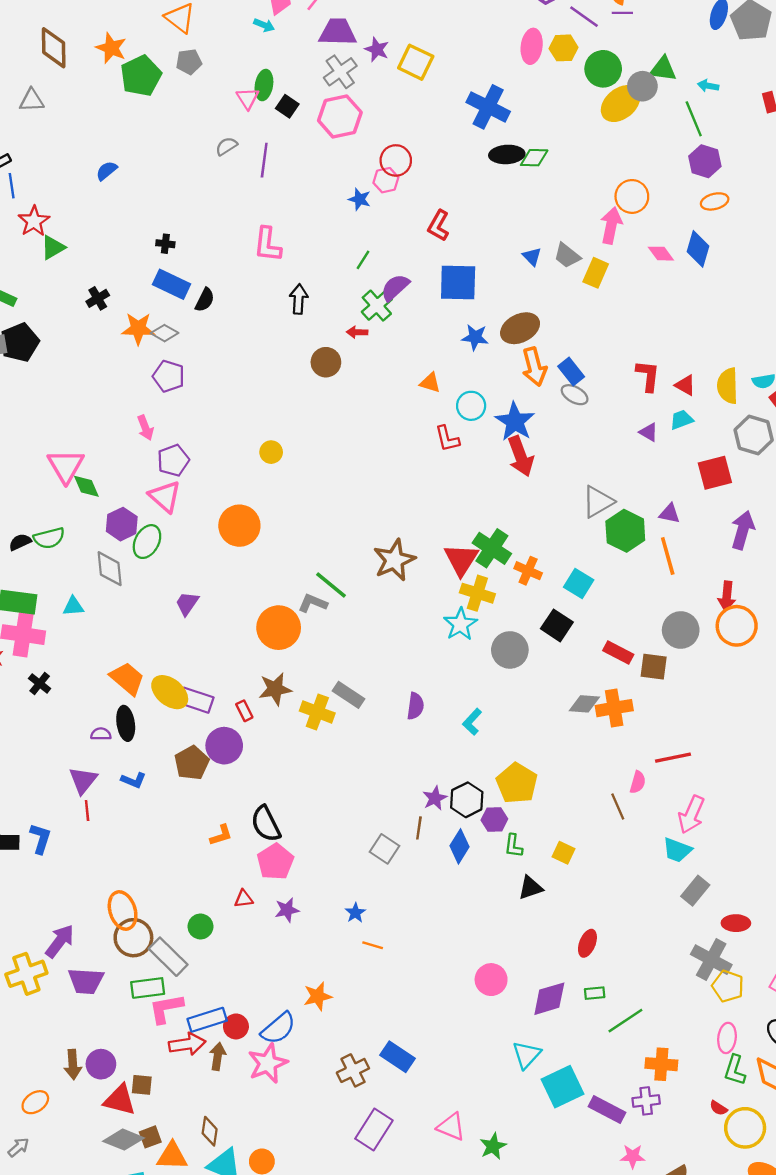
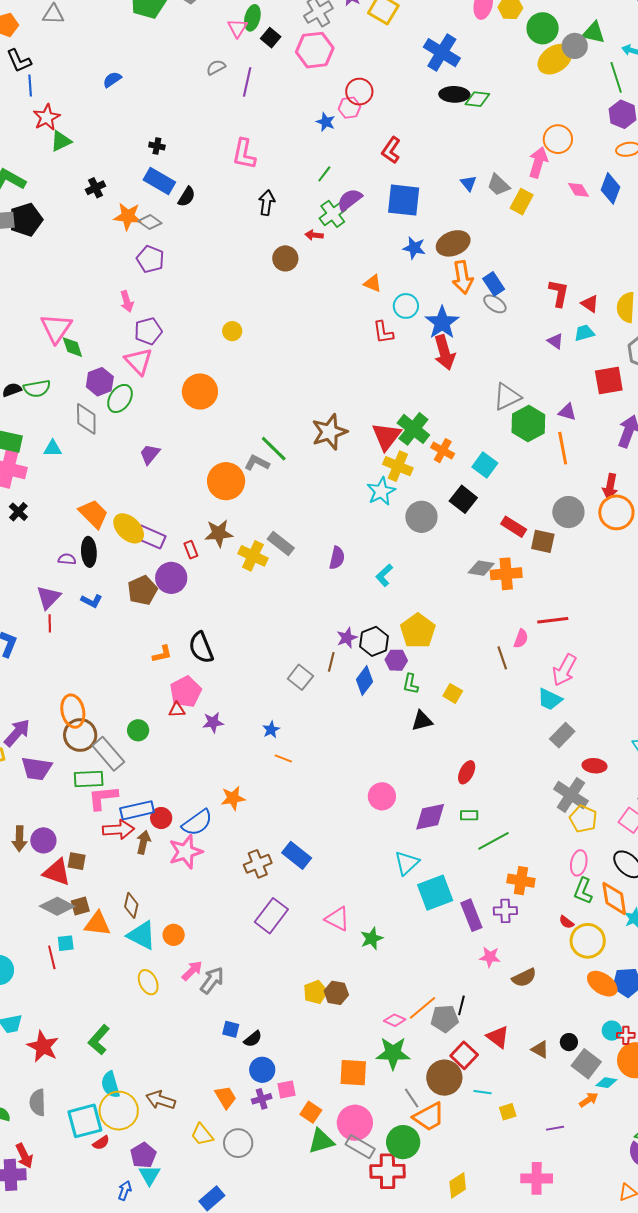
pink pentagon: (275, 862) -> (186, 692), moved
purple rectangle: (607, 1109) -> (471, 915), turned 36

